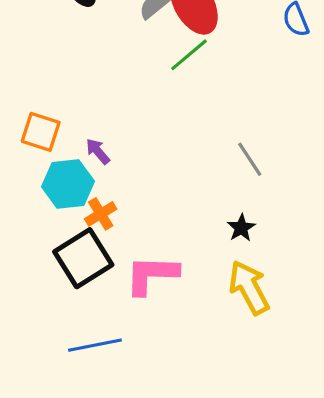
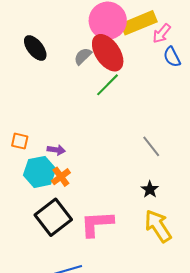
orange square: (41, 132) -> (20, 141), size x0.7
purple arrow: (98, 151) -> (56, 150), turned 144
orange cross: (101, 214) -> (61, 177), moved

